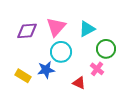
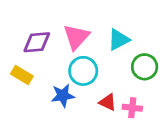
pink cross: (97, 69) -> (132, 108), moved, turned -32
yellow rectangle: (23, 76) -> (22, 75), moved
red triangle: (79, 83) -> (108, 102), moved

